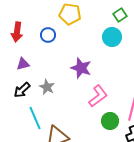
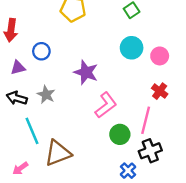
blue circle: (48, 35) -> (41, 51), moved
cyan circle: (112, 37) -> (132, 48), moved
black arrow: (22, 90) -> (17, 98), turned 60

